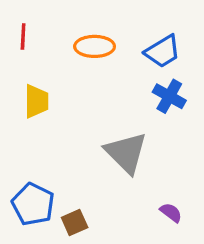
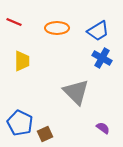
red line: (23, 36) -> (14, 22), turned -70

